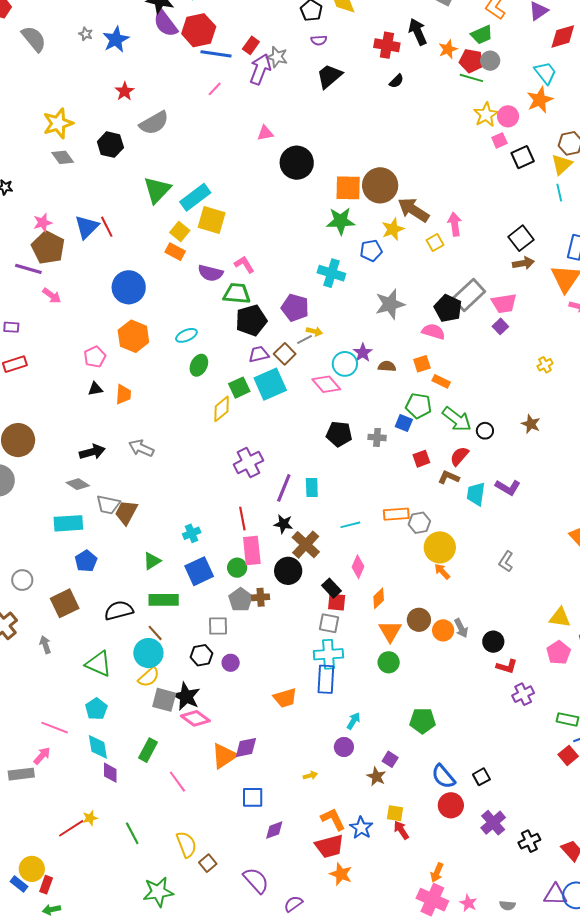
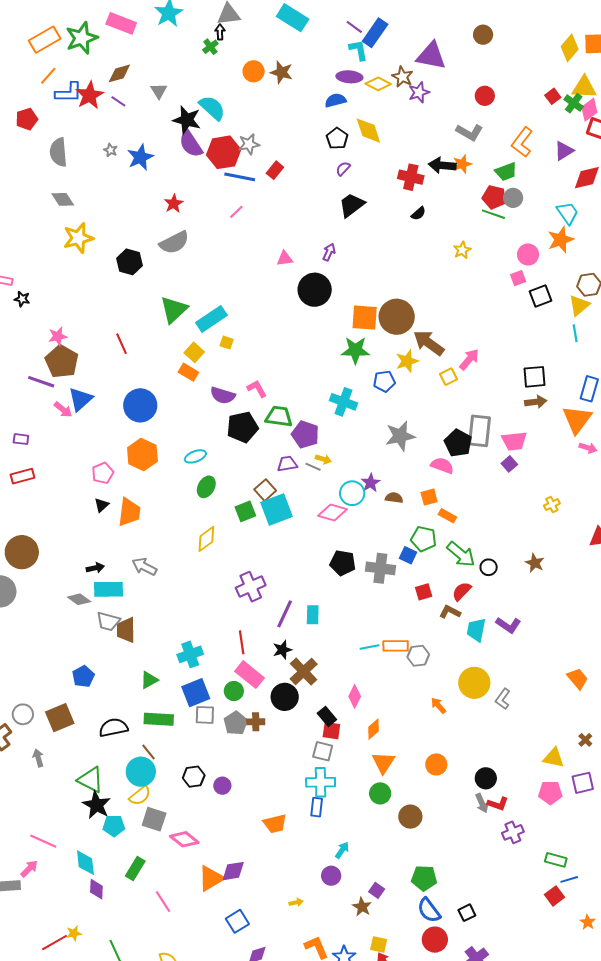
black arrow: (418, 32) -> (442, 165), turned -64
gray semicircle: (34, 39) -> (58, 152), turned -148
purple semicircle: (319, 40) -> (343, 169), turned 133
orange star: (448, 49) -> (462, 164), moved
gray star: (277, 57) -> (249, 144), moved, turned -30
purple arrow: (260, 69) -> (329, 252), moved, size x0.6
red star: (125, 91) -> (174, 203), moved
yellow star: (486, 115) -> (462, 250), moved, size x0.7
gray diamond: (63, 157) -> (63, 199), moved
yellow square: (212, 220) -> (227, 343), size x0.5
pink arrow: (455, 224) -> (469, 359), turned 45
blue triangle: (87, 227) -> (80, 399), moved
black square: (521, 238) -> (535, 377), turned 30
green trapezoid: (237, 294) -> (279, 416), moved
gray rectangle: (469, 295) -> (480, 431), turned -44
black pentagon: (251, 320) -> (243, 427), moved
gray line: (305, 340) -> (313, 467), turned 49
purple trapezoid: (259, 354) -> (287, 464), moved
brown square: (285, 354) -> (265, 490), moved
pink diamond: (326, 384) -> (332, 513), turned -36
black triangle: (95, 389) -> (102, 505), turned -35
orange trapezoid: (123, 394) -> (129, 512), size x1.4
yellow diamond: (222, 409) -> (206, 539), moved
gray cross: (377, 437) -> (380, 568), size x1.6
black arrow: (92, 452) -> (95, 568), size x0.7
brown trapezoid: (126, 512) -> (126, 630), turned -32
cyan rectangle: (68, 523) -> (108, 589), moved
black star: (283, 524) -> (282, 650), turned -30
cyan line: (350, 525) -> (370, 647), moved
cyan cross: (192, 533) -> (190, 654), size x1.4
yellow circle: (440, 547) -> (474, 683), moved
pink rectangle: (252, 550) -> (249, 675), turned -48
gray circle: (22, 580) -> (23, 714), moved
brown circle: (419, 620) -> (410, 817), moved
gray square: (218, 626) -> (205, 715), moved
gray arrow: (461, 628) -> (482, 803), moved
pink pentagon: (558, 653) -> (550, 793), turned 30
blue rectangle: (326, 679) -> (317, 807), size x0.7
black star: (186, 696) -> (97, 805), moved
cyan pentagon: (96, 709) -> (114, 826), moved, turned 30
green pentagon: (423, 721) -> (424, 878), moved
blue square: (253, 797) -> (237, 921), turned -35

